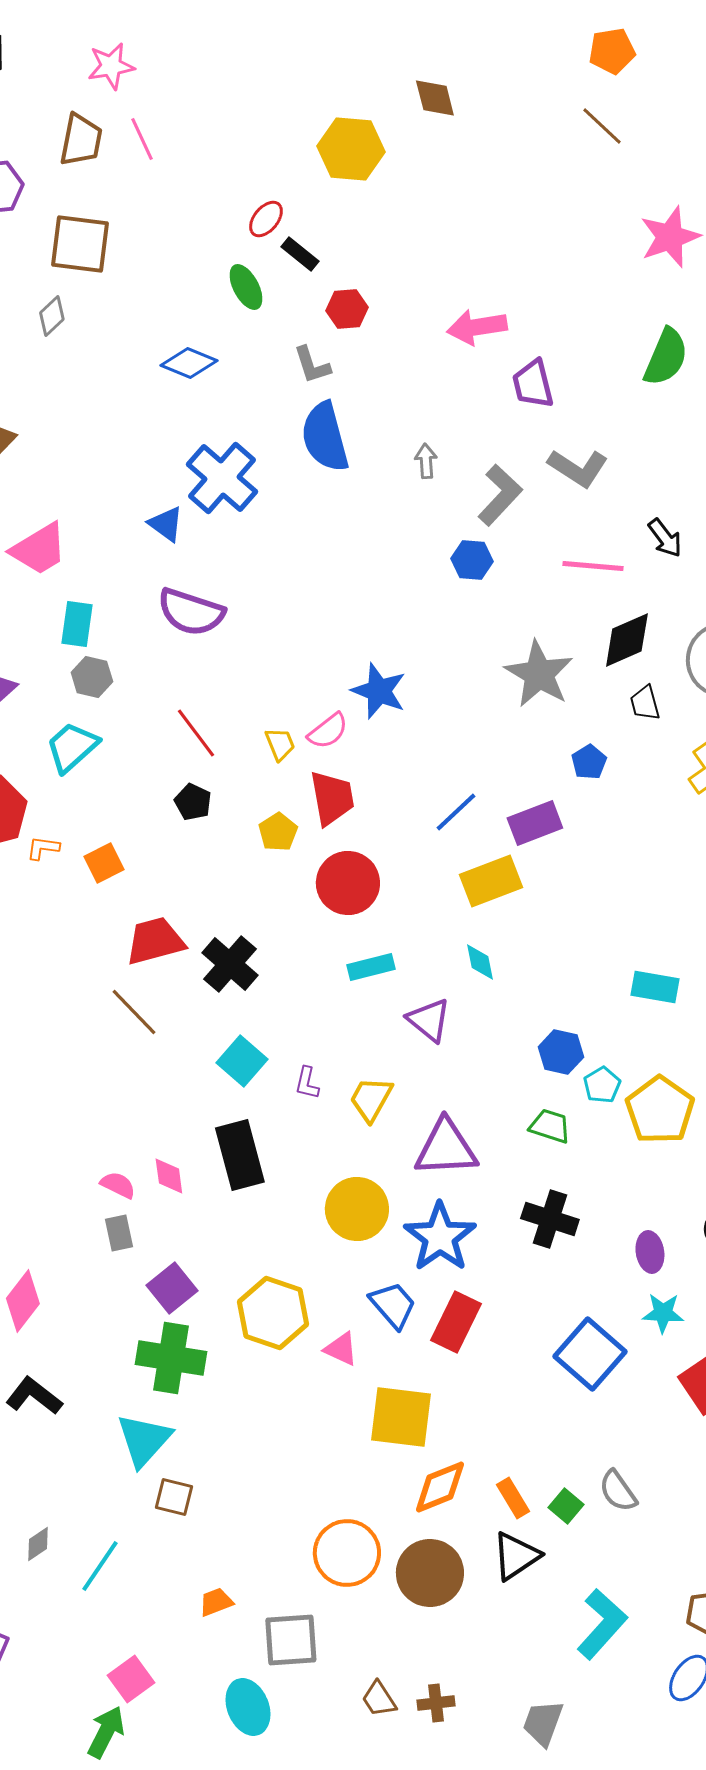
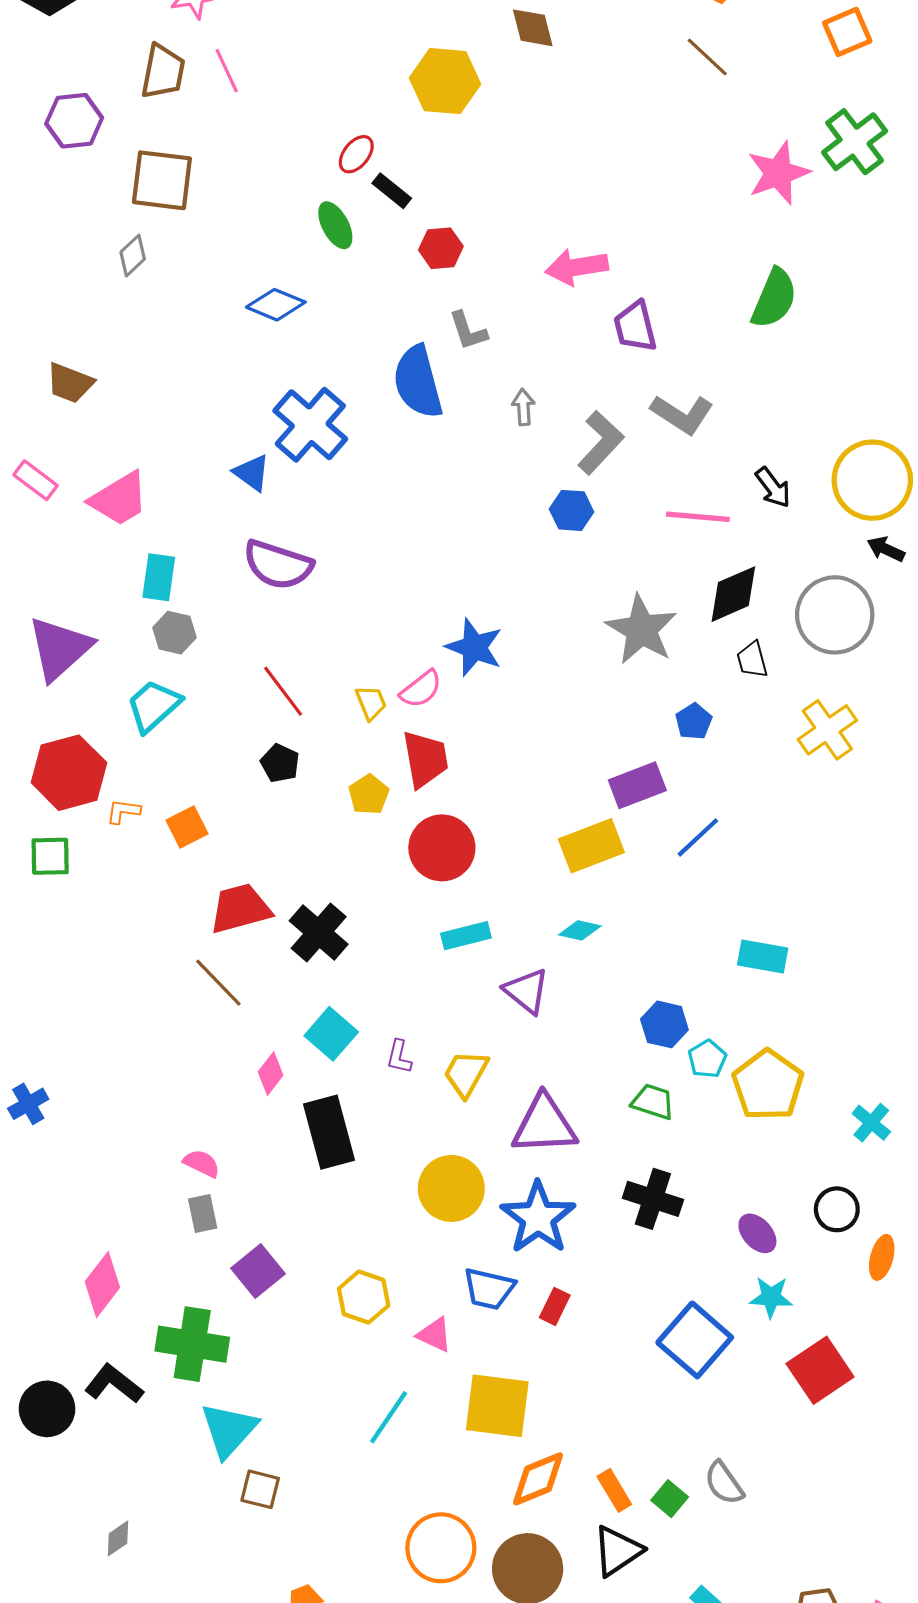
gray L-shape: (312, 365) -> (468, 331), moved
blue line: (456, 812) -> (698, 837), moved
cyan diamond: (480, 962) -> (580, 930), turned -66
pink diamond: (169, 1176) -> (271, 1074), moved, turned 45
purple ellipse: (650, 1252) -> (757, 1233), turned -33
blue trapezoid: (393, 1305) -> (489, 1289), turned 144
yellow hexagon: (273, 1313) -> (364, 1297), size x0.7
red rectangle: (456, 1322) -> (555, 1306), size x0.6
green cross: (171, 1358) -> (192, 1344), moved
cyan line: (100, 1566) -> (389, 1417), moved

